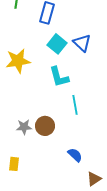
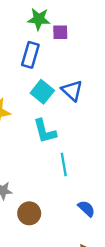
brown circle: (45, 126) -> (29, 213), moved
blue semicircle: (75, 155) -> (86, 209), moved

